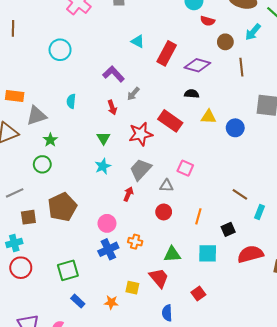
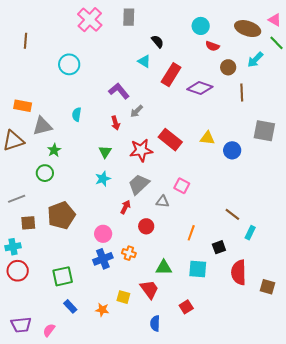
black semicircle: (192, 94) -> (157, 41), moved, turned 40
red circle: (164, 212) -> (146, 226), moved
red semicircle: (250, 254) -> (239, 272), turned -80

